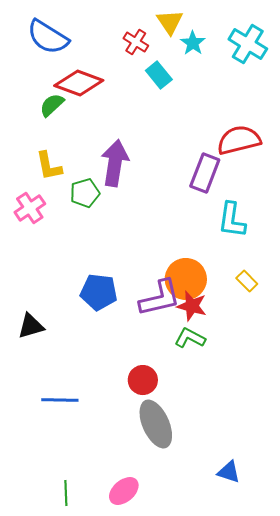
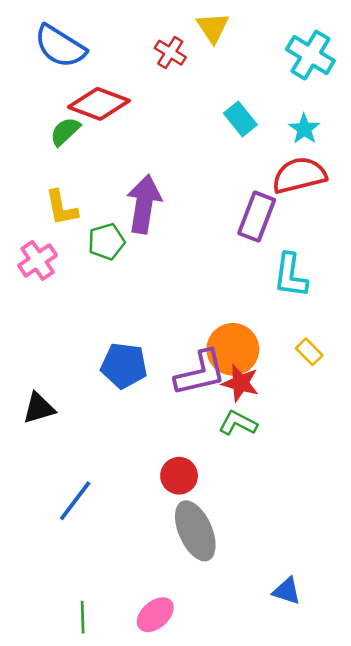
cyan star: (193, 43) -> (304, 129), moved
cyan rectangle: (159, 75) -> (240, 119), moved
blue line: (60, 400) -> (75, 501), turned -54

